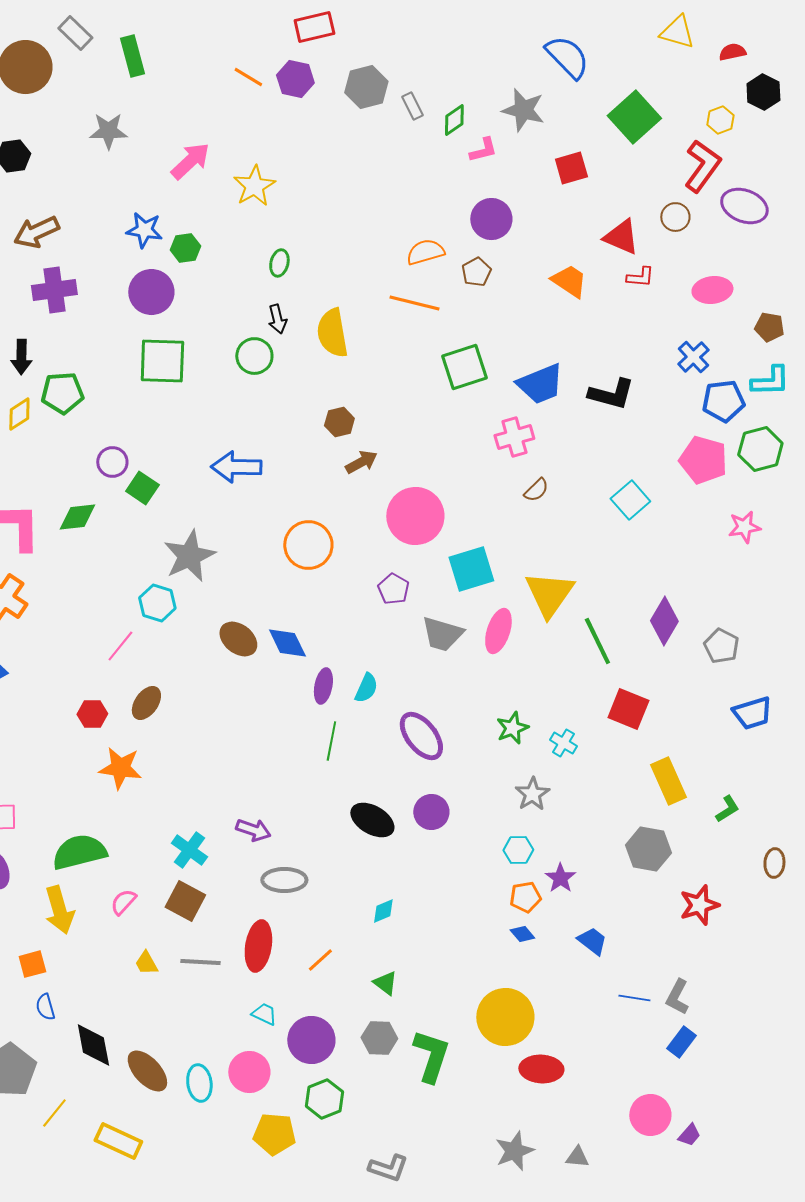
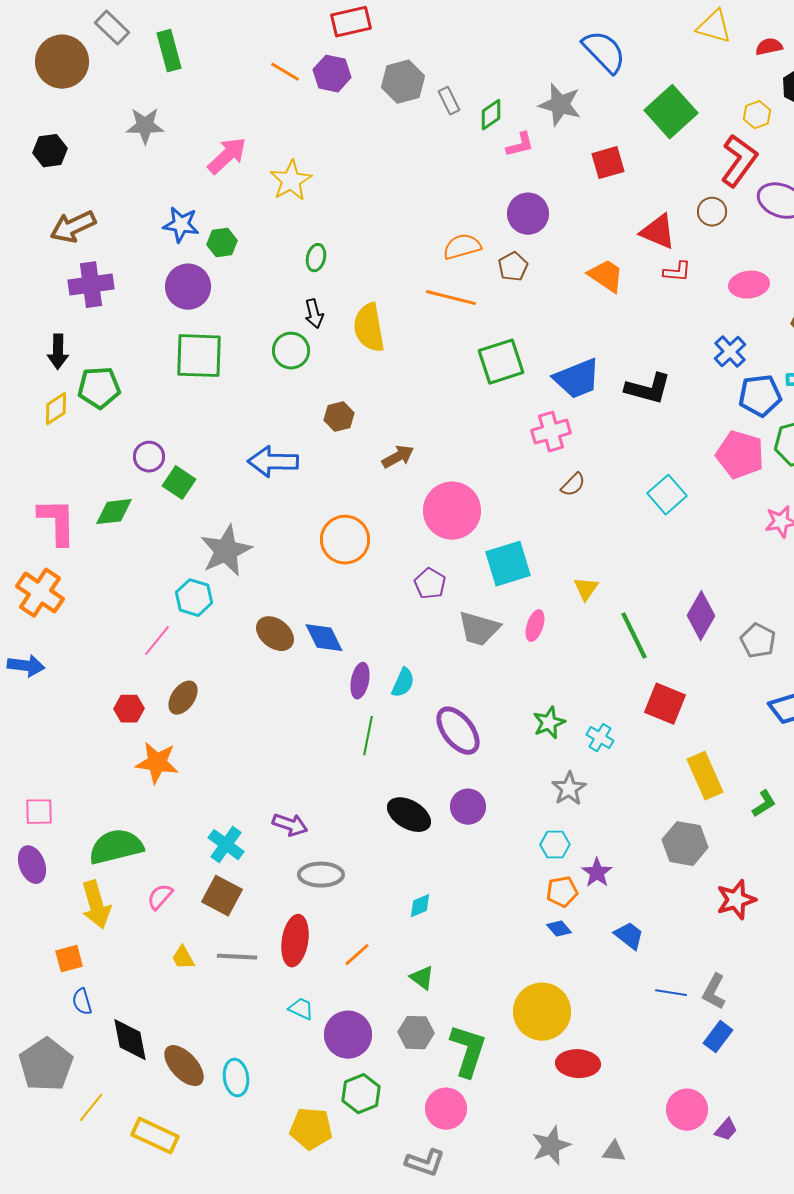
brown hexagon: (339, 422) -> (339, 417), moved
yellow triangle: (549, 594) -> (586, 589), size x0.5
pink ellipse: (498, 631) -> (535, 626), size x0.7
pink circle: (249, 1072) -> (446, 1109), moved

